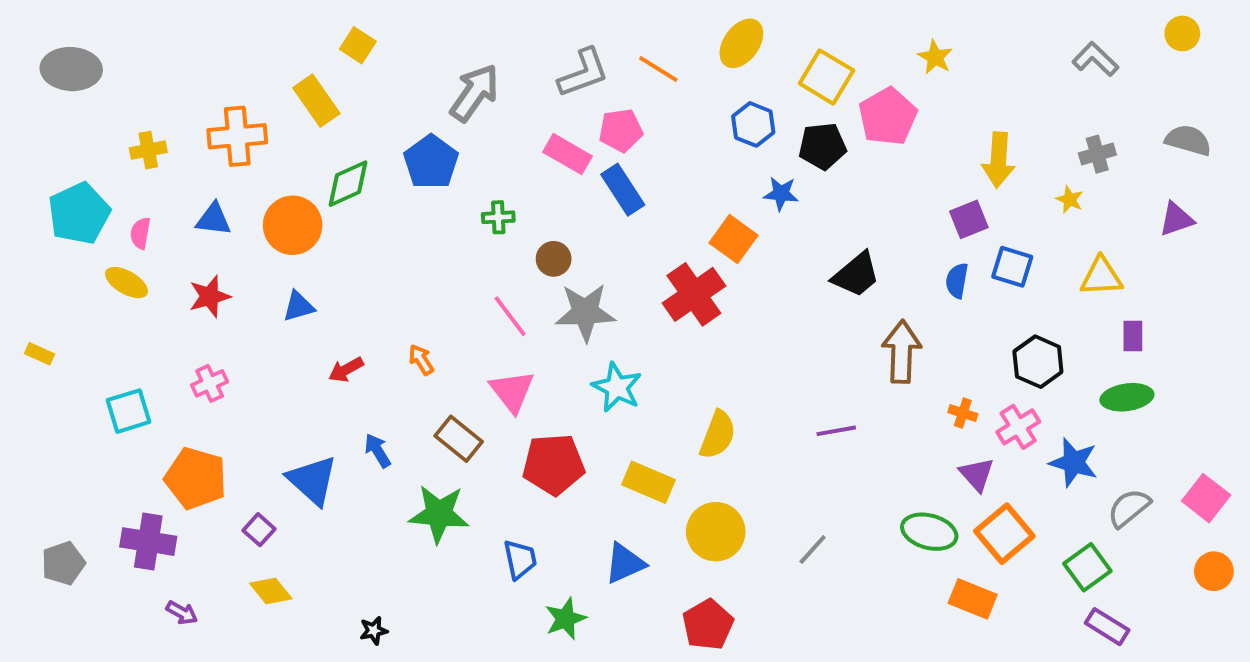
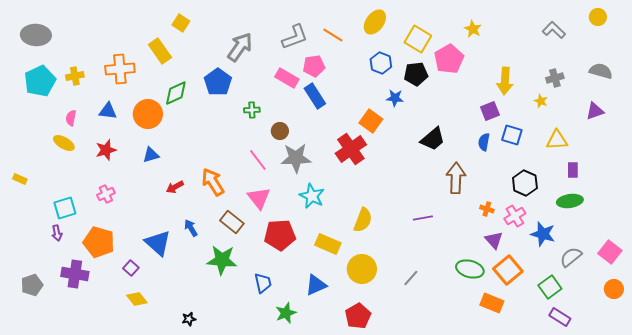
cyan pentagon: (79, 213) -> (40, 81), moved
orange arrow: (421, 360) -> (213, 182), size x1.8
purple arrow: (182, 613) -> (57, 233), moved, turned 49

